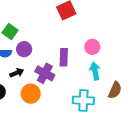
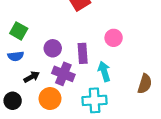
purple circle: (24, 49) -> (53, 48), moved
cyan arrow: (95, 71) -> (104, 71), moved
cyan cross: (83, 100) -> (95, 100), moved

